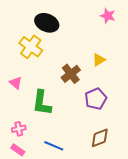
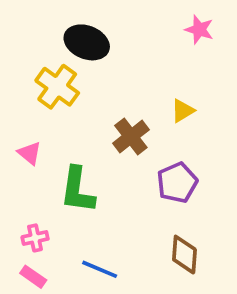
brown diamond: (100, 138) -> (184, 255), turned -65

